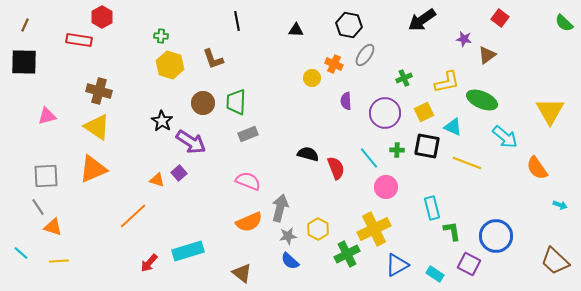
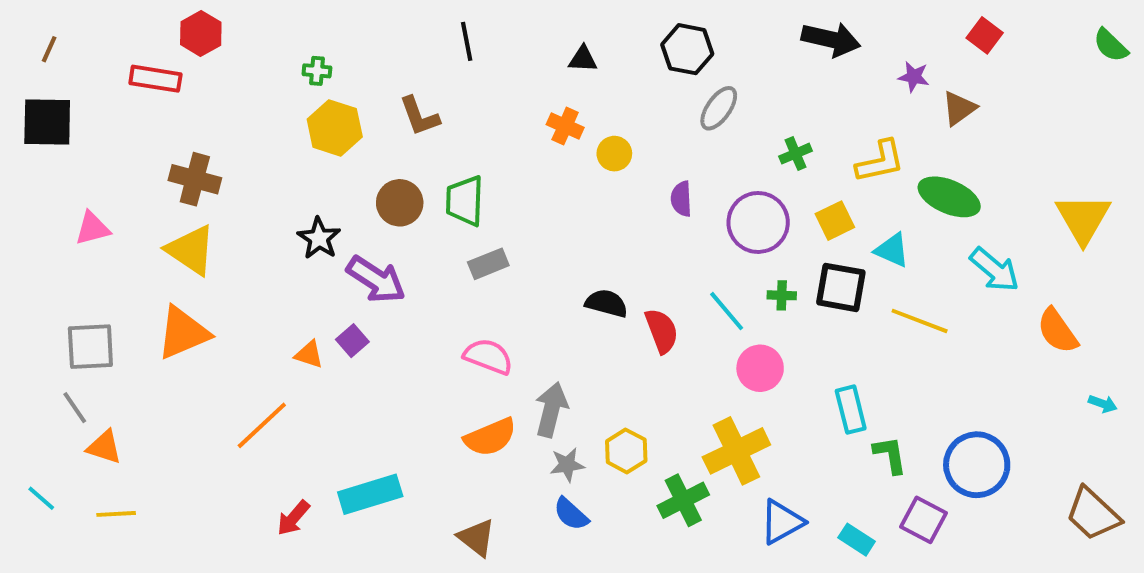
black arrow: (422, 20) -> (831, 39), turned -132
orange cross: (334, 64) -> (565, 126), moved

